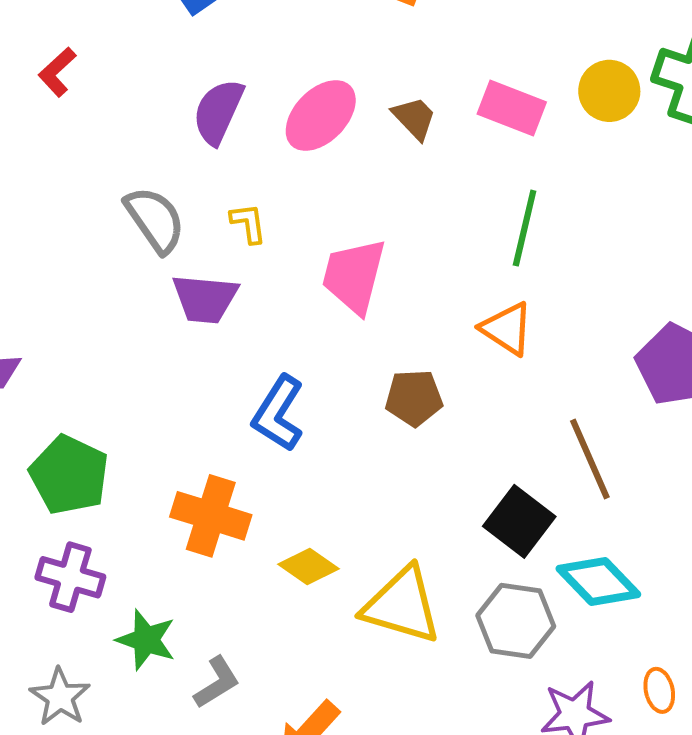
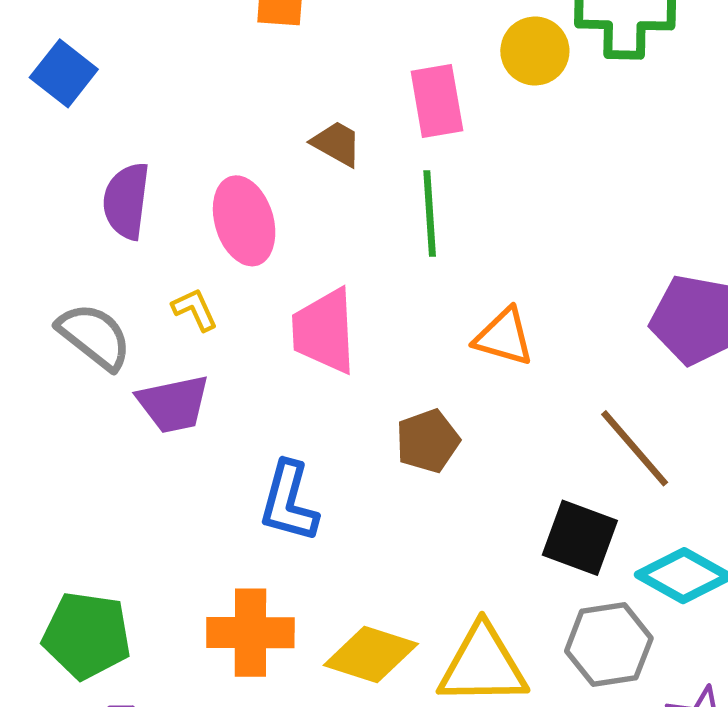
pink rectangle: (512, 108) -> (437, 101), turned 76
pink ellipse: (321, 115) -> (244, 221), moved, turned -44
green line: (525, 228) -> (430, 214), moved
yellow diamond: (308, 566) -> (371, 654), size x1.4

